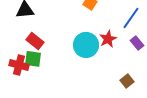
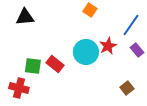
red rectangle: (35, 41) -> (55, 64), moved
red cross: (19, 65) -> (19, 88), moved

